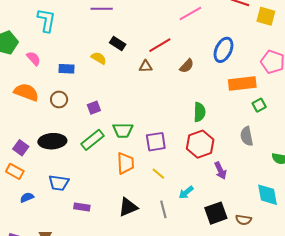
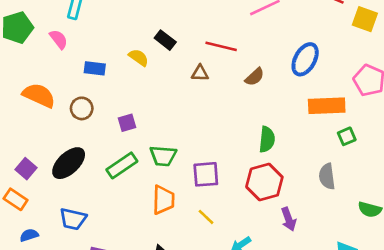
red line: (160, 45) -> (221, 46), turned 40
pink semicircle: (34, 58) -> (59, 39), moved
black ellipse: (52, 141) -> (69, 163), turned -44

